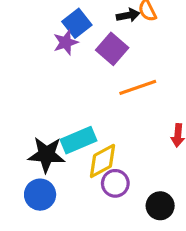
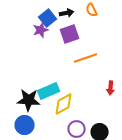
black arrow: (128, 15) -> (67, 13), moved
purple square: (112, 49) -> (70, 34), turned 30
purple circle: (115, 183) -> (77, 129), moved

